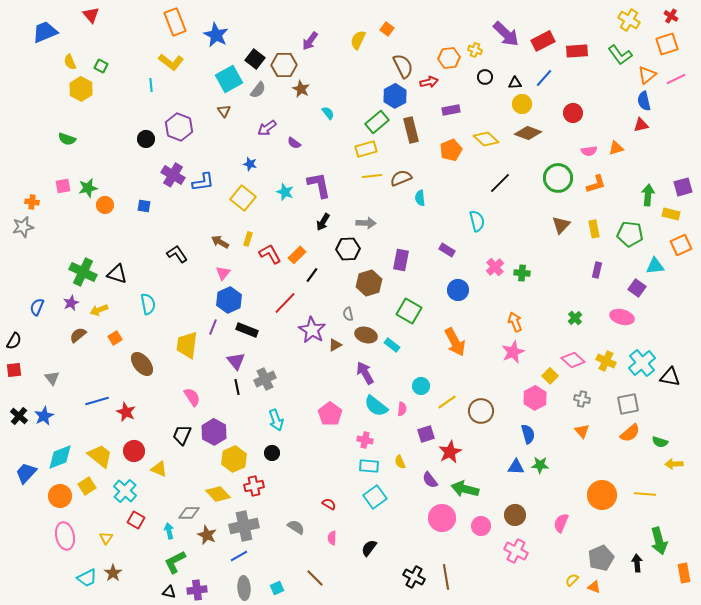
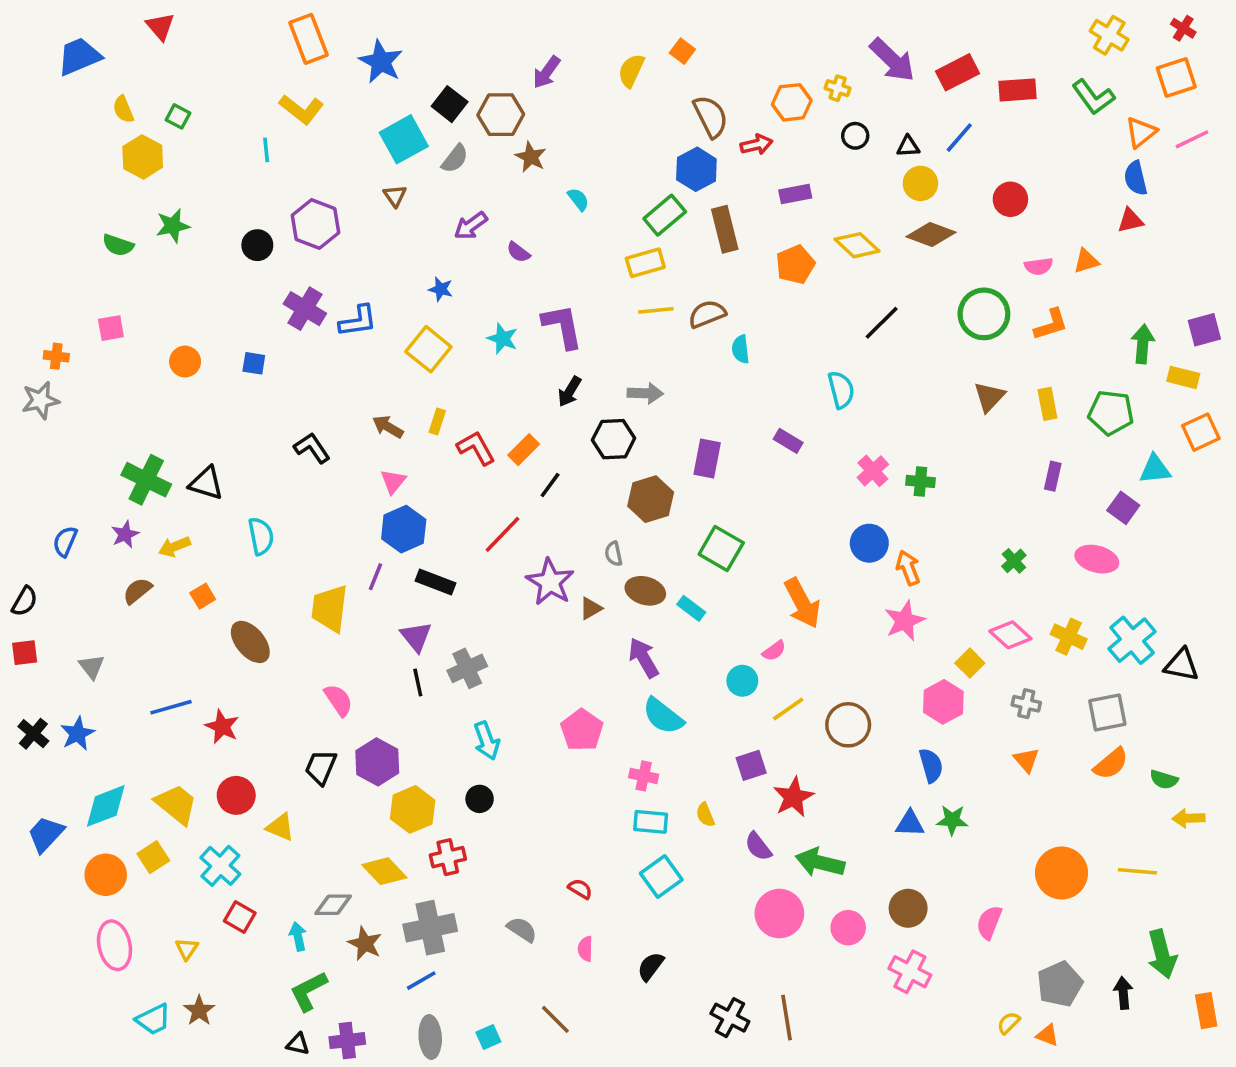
green star: (88, 188) -> (173, 226), moved
blue circle: (458, 290) -> (869, 543), moved
pink semicircle: (402, 409) -> (774, 651), moved, turned 48

